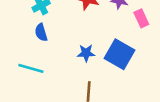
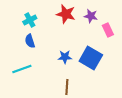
cyan line: (31, 68) -> (22, 69), turned -36

